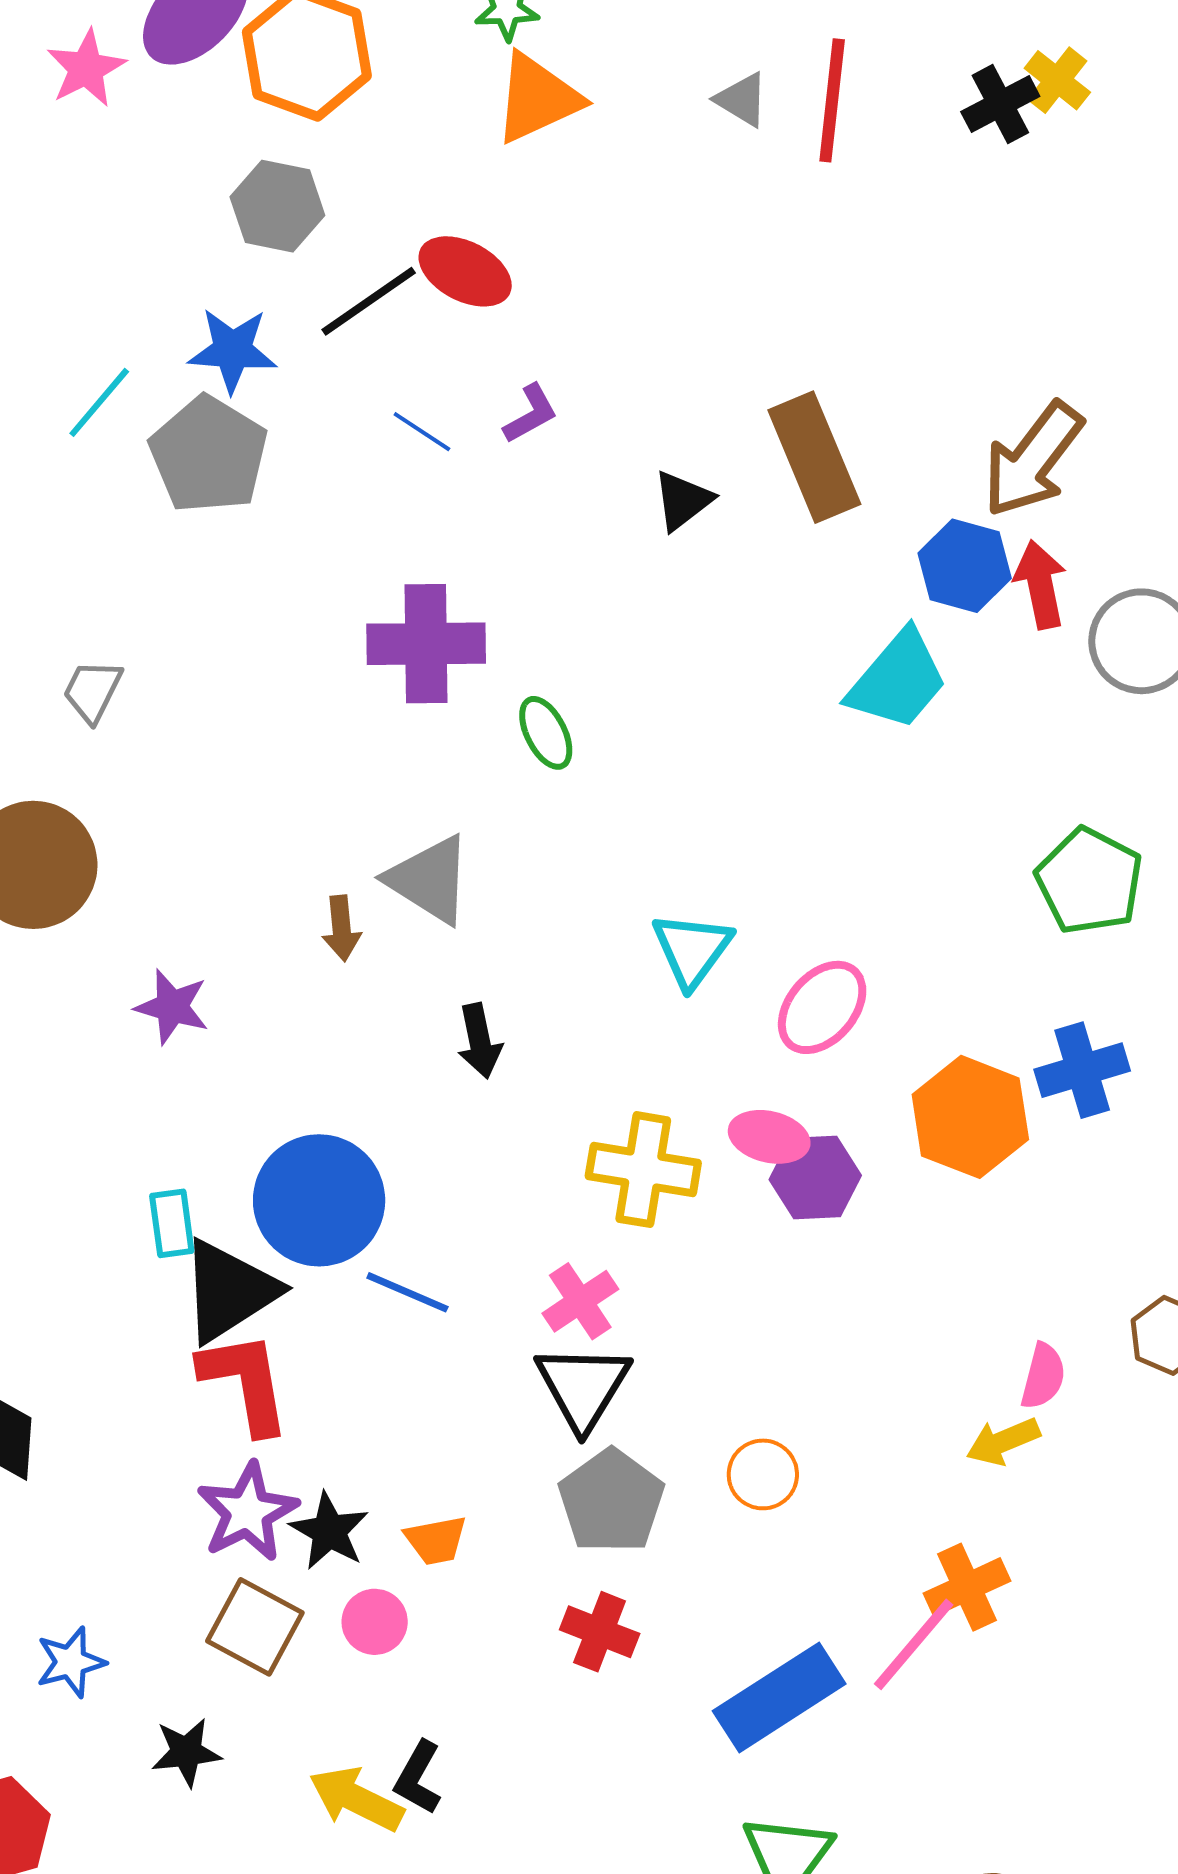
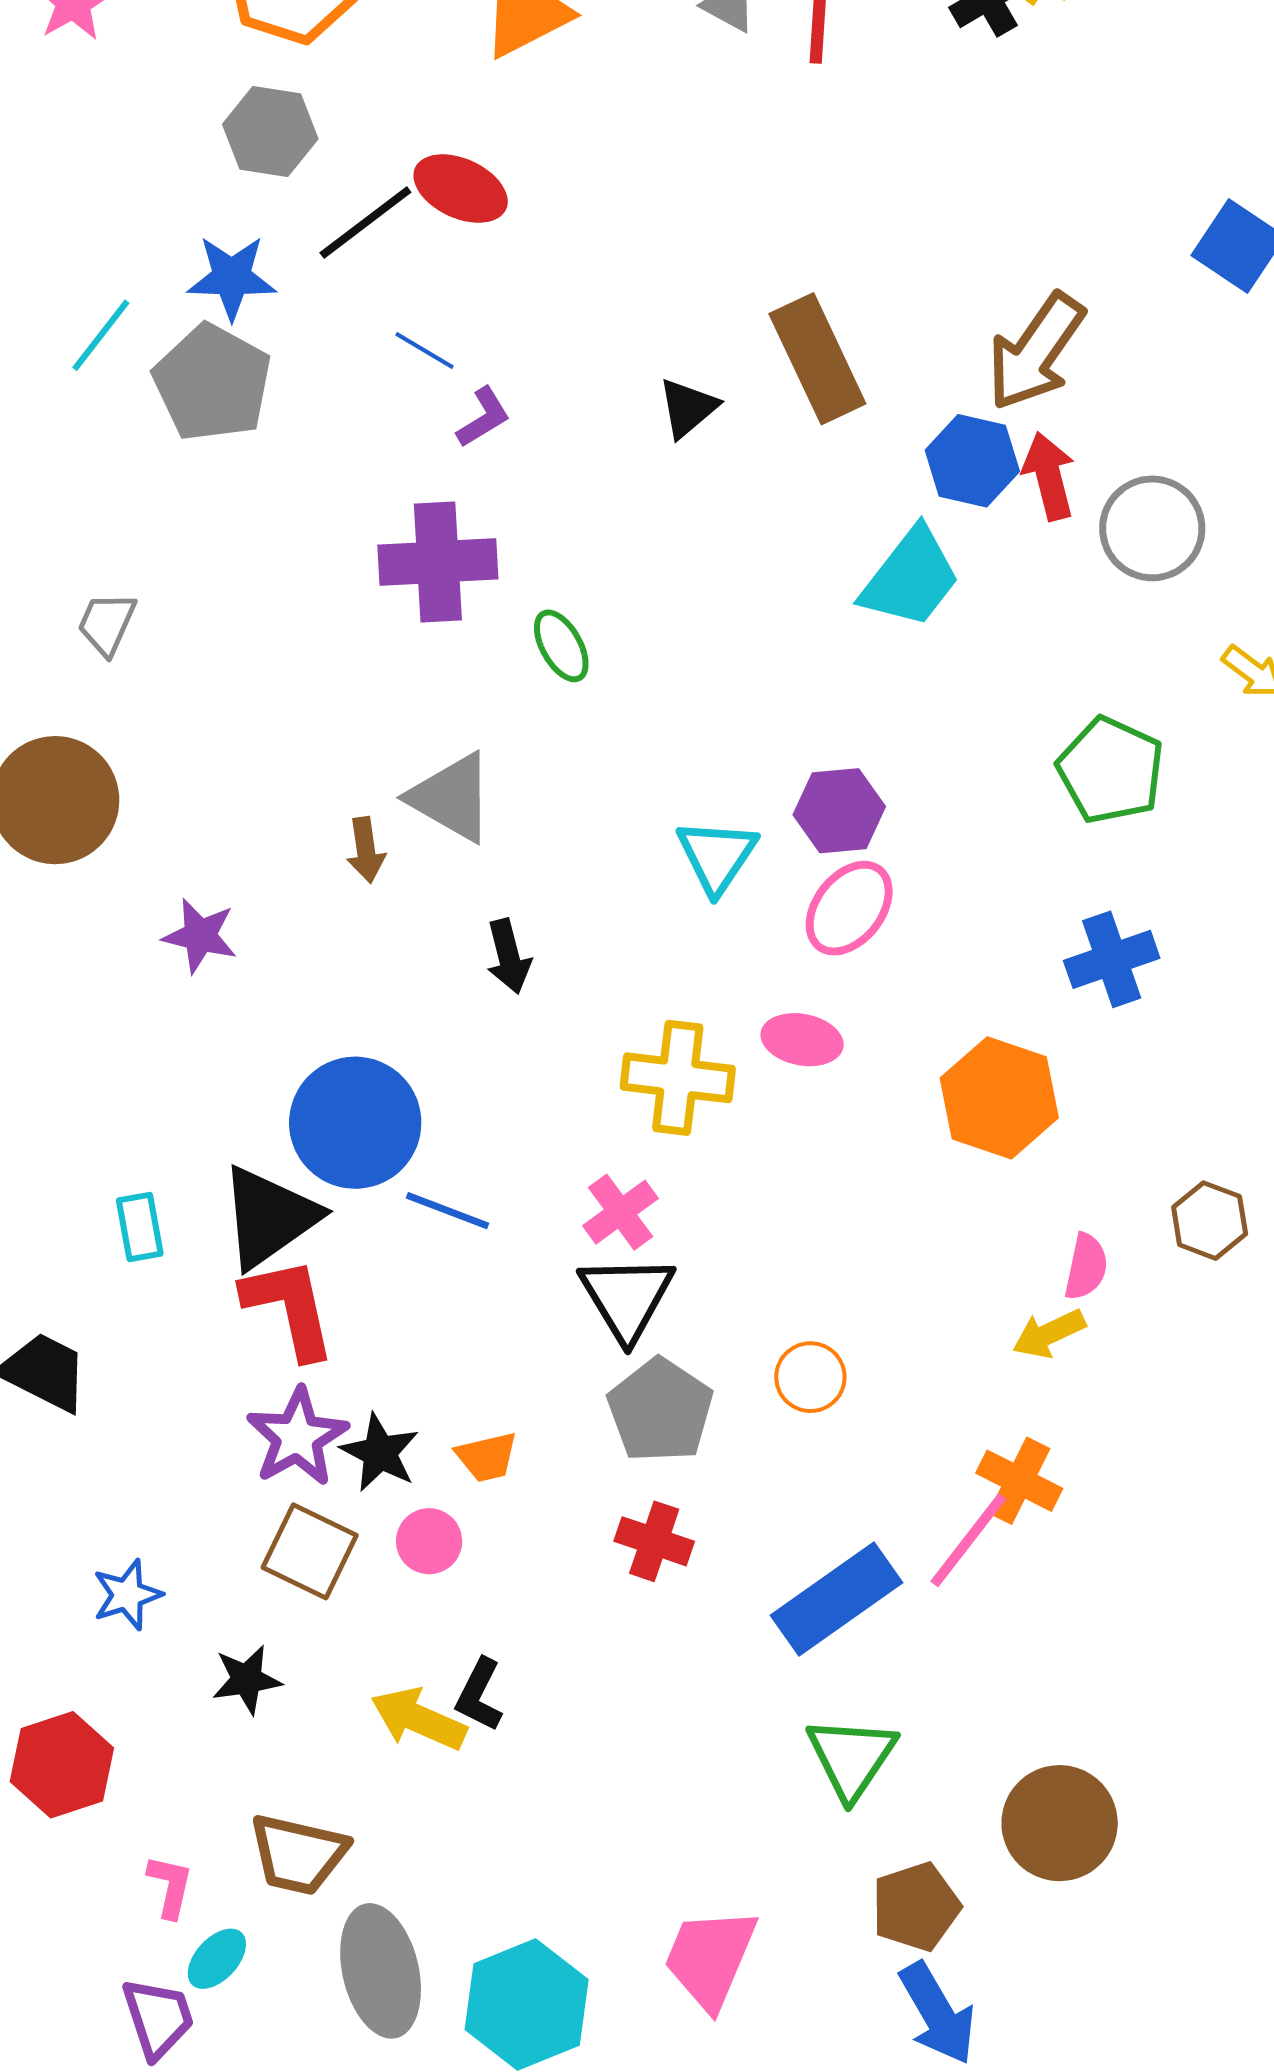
purple L-shape: (531, 414) -> (483, 417), moved
orange hexagon: (970, 1117) -> (999, 1098), moved
purple hexagon: (815, 1177) -> (839, 811), moved
cyan rectangle: (172, 1223) -> (140, 1227), moved
orange cross: (967, 1587) -> (1019, 1481), turned -36

